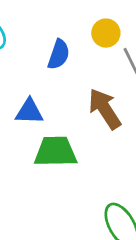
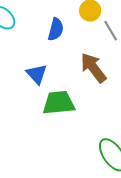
blue triangle: (29, 112) -> (37, 74), turned 50

